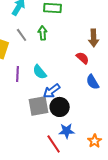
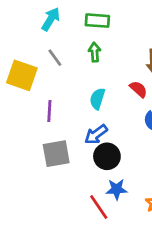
green arrow: (43, 33) -> (95, 52), moved
cyan semicircle: (40, 72) -> (97, 99), moved, turned 56
gray square: (39, 106) -> (56, 154), moved

